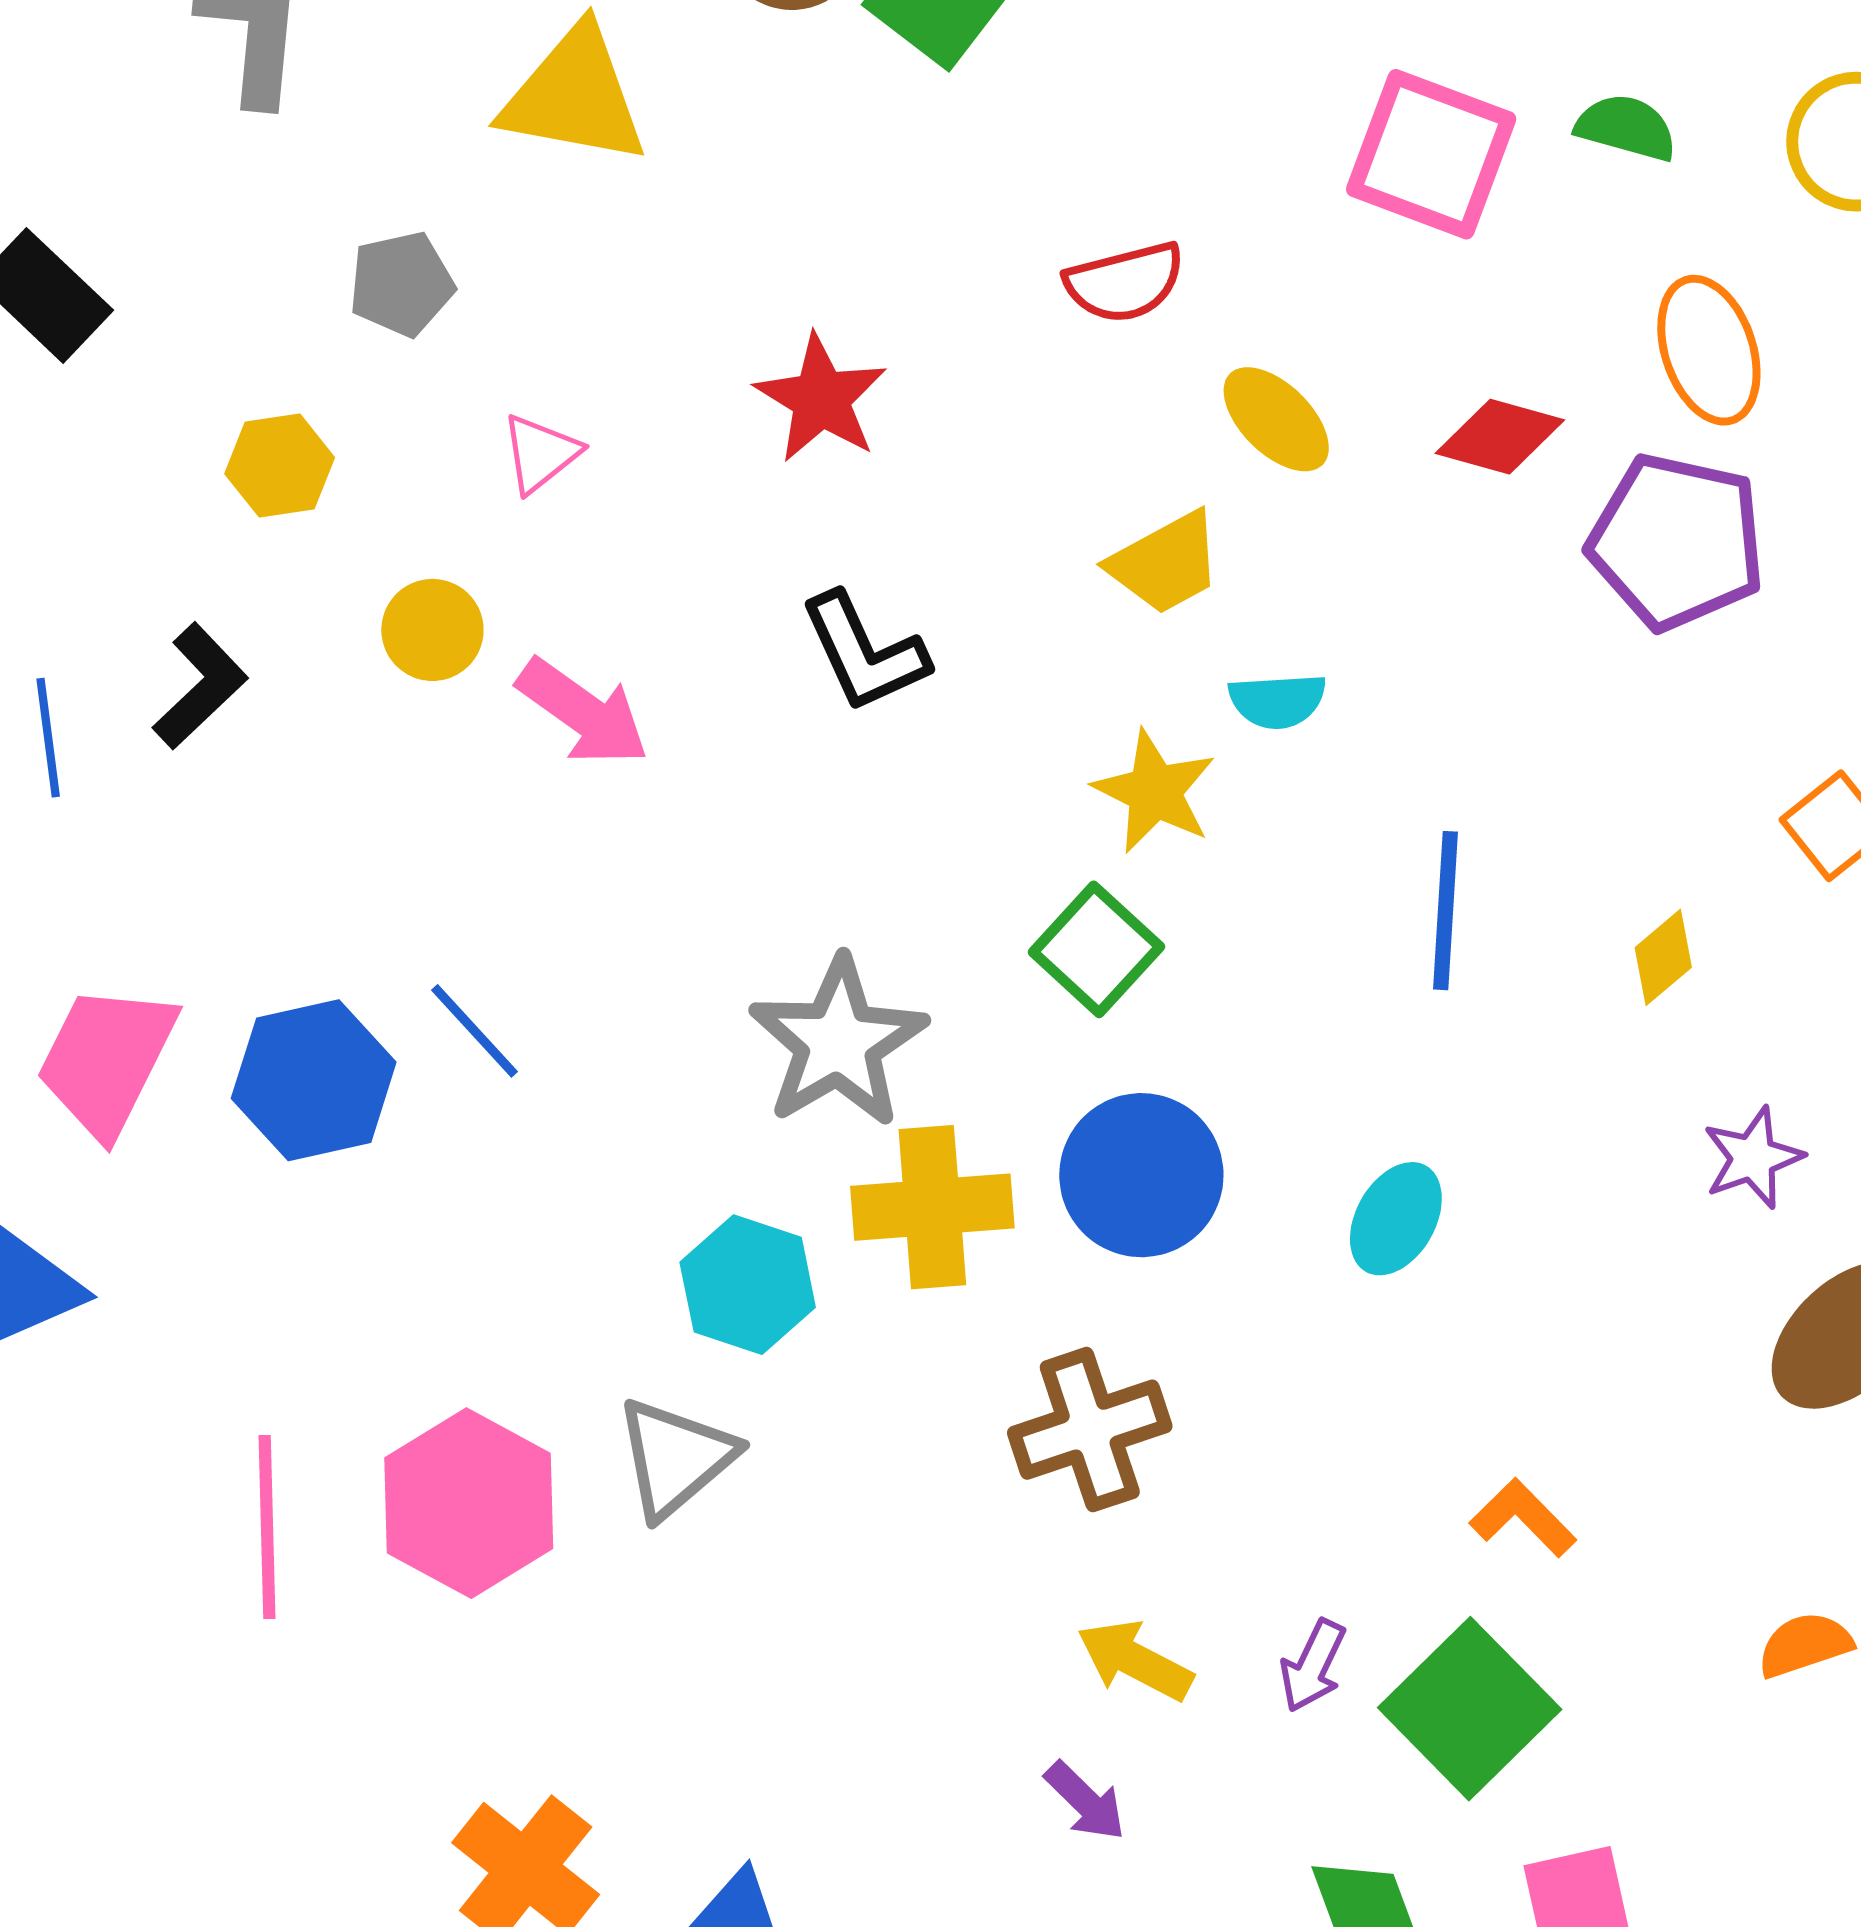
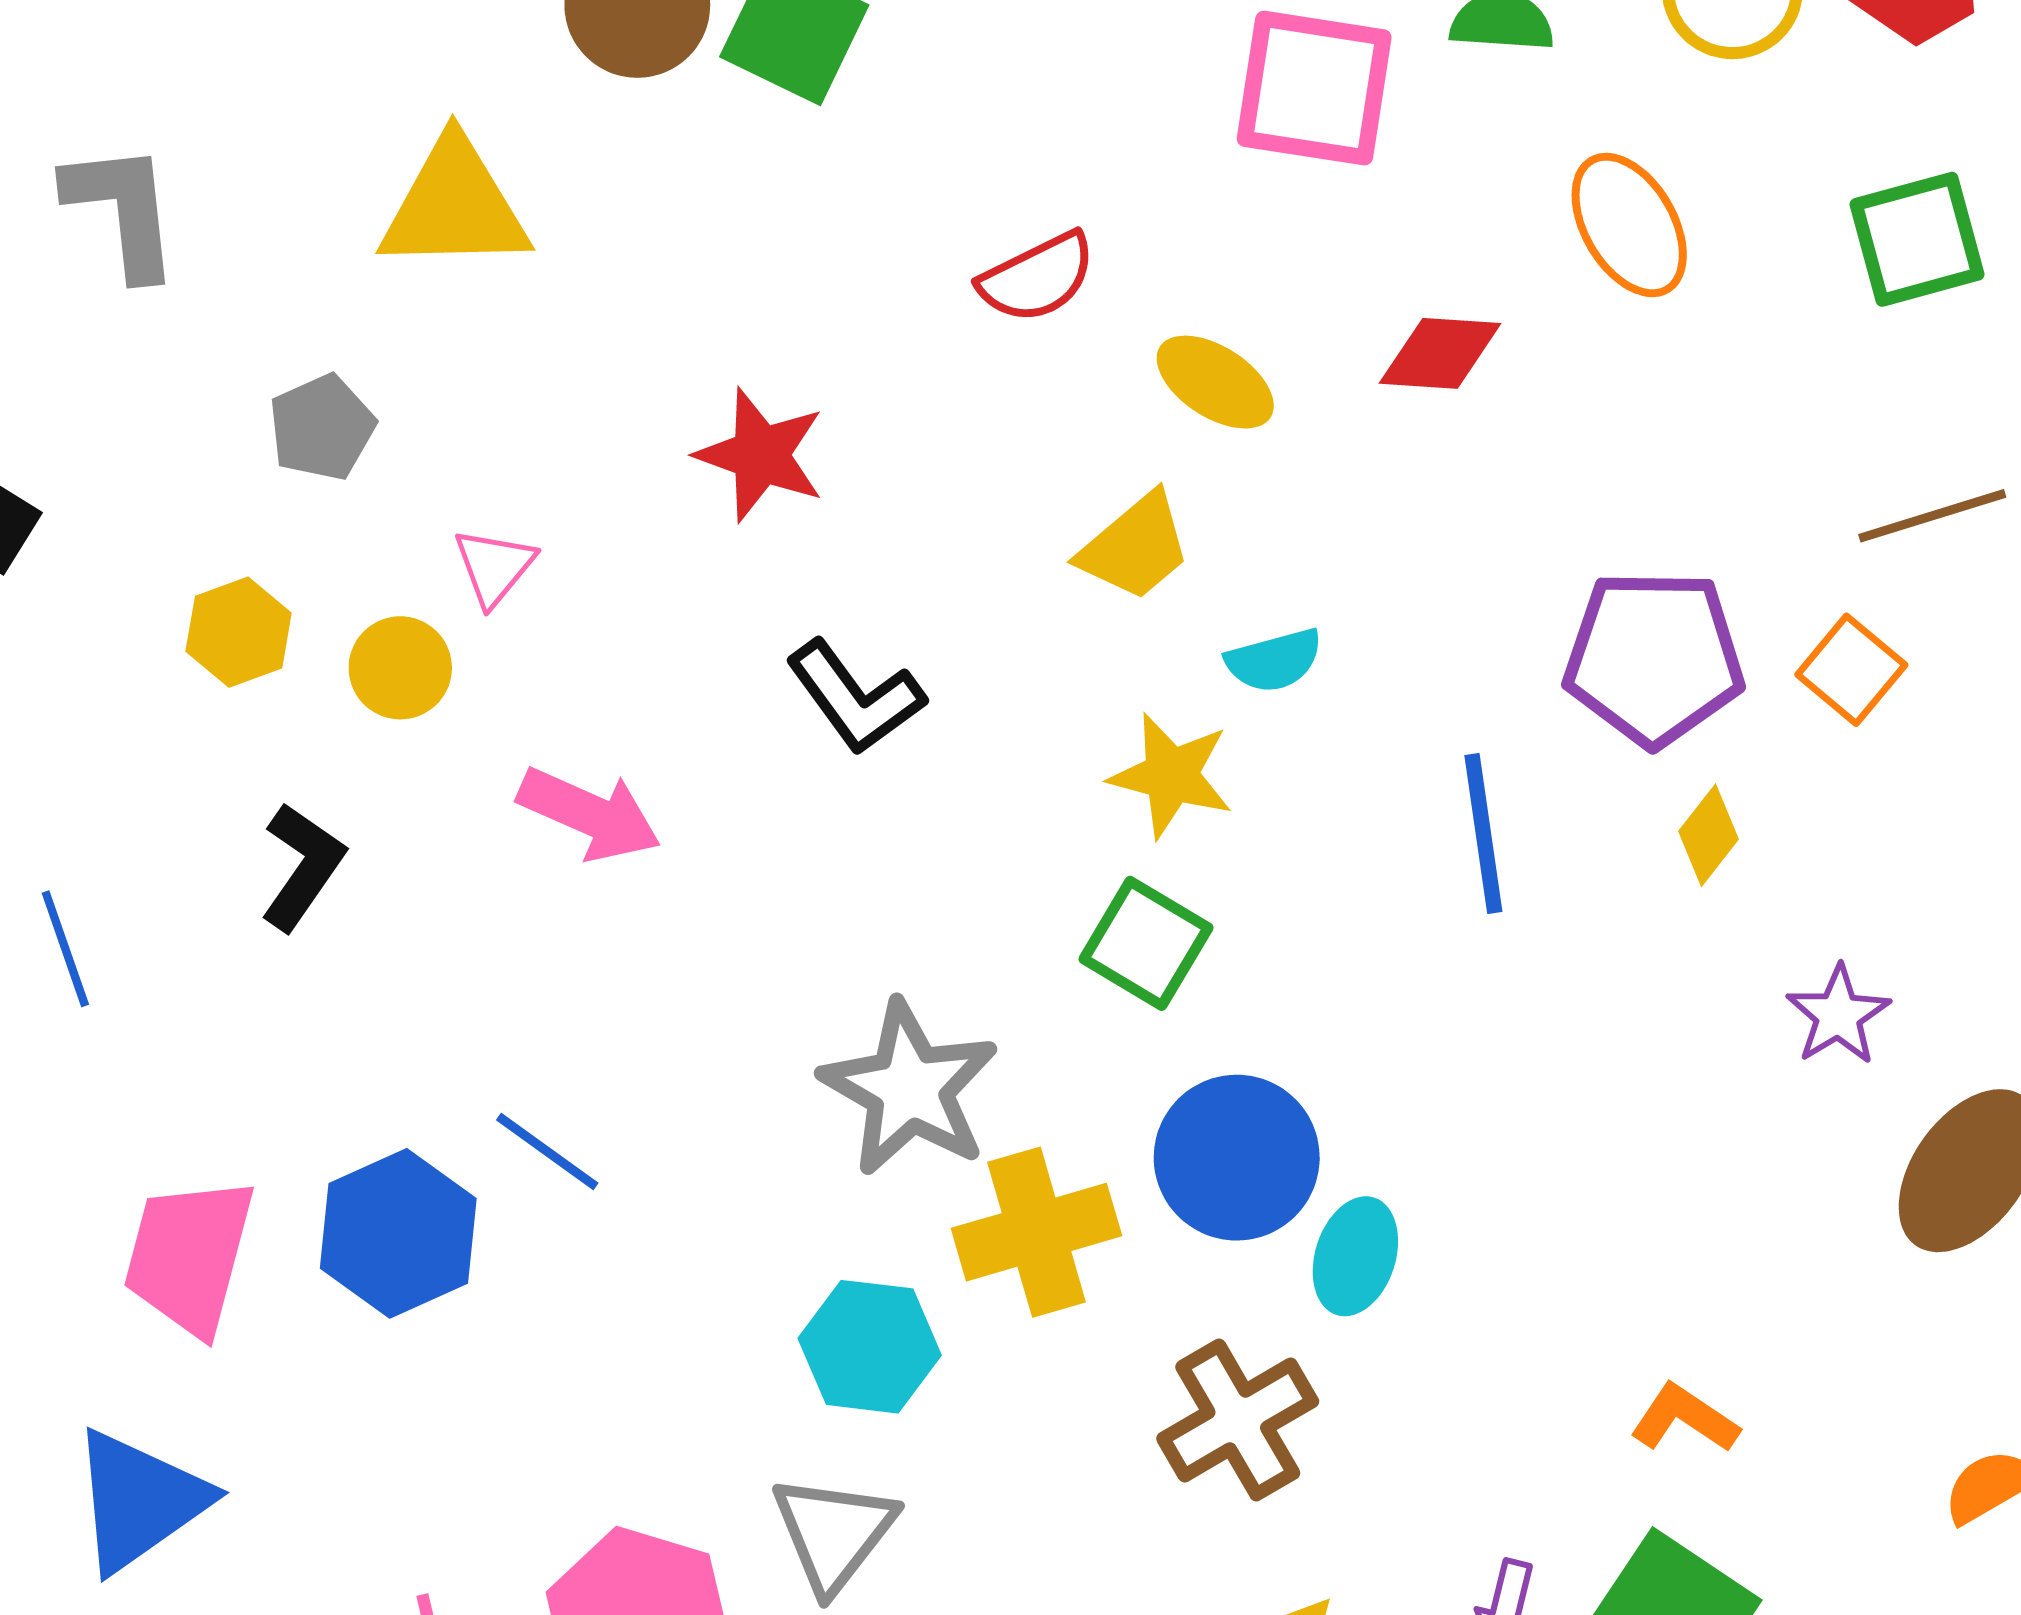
purple pentagon: (1677, 542) -> (1654, 658), moved
yellow circle: (432, 630) -> (400, 668), moved
black L-shape: (200, 686) -> (302, 867), moved
cyan ellipse: (1396, 1219) -> (1355, 1256), moved

